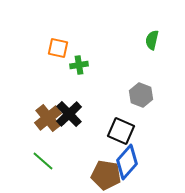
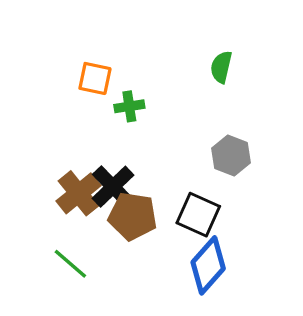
green semicircle: (152, 40) -> (221, 67), moved
brown pentagon: (106, 175) -> (133, 216), moved

